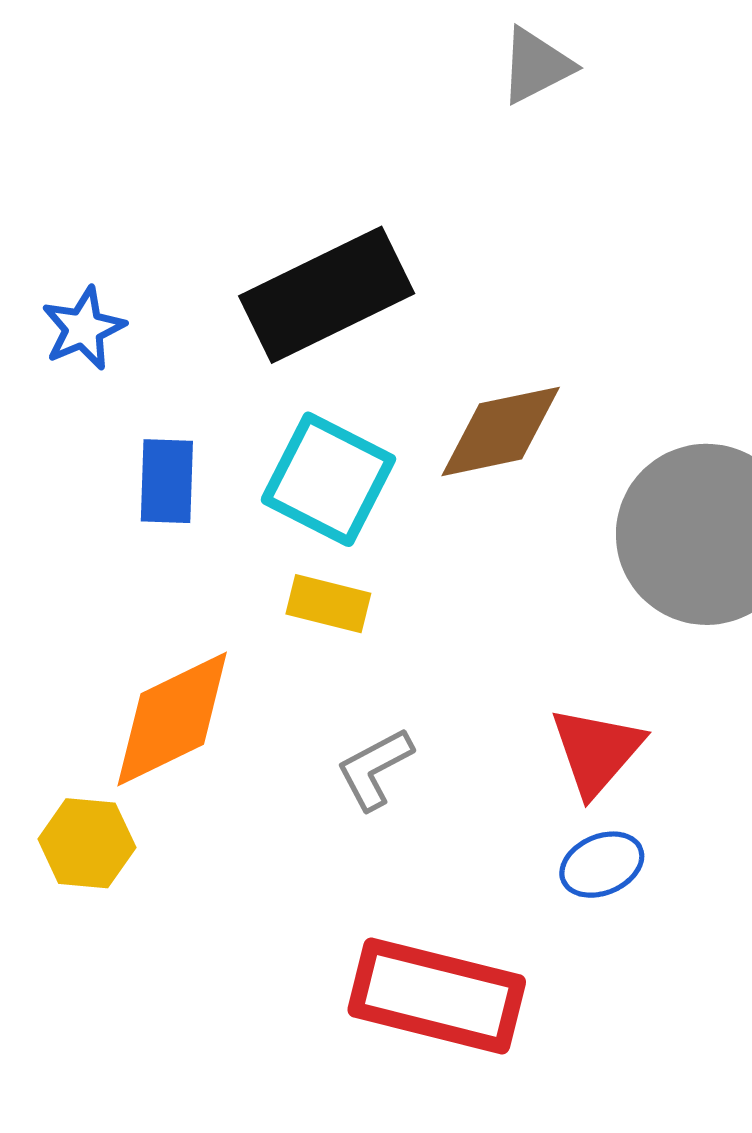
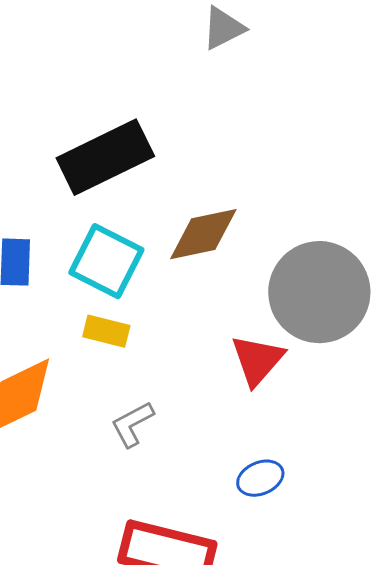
red triangle: (596, 751) -> (257, 360), moved

